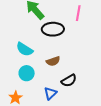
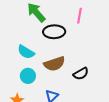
brown semicircle: (53, 61) -> (54, 64), size x1.5
black semicircle: (69, 81) -> (81, 74), moved

